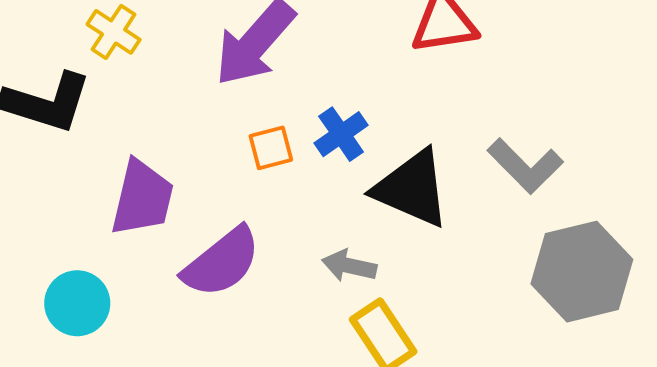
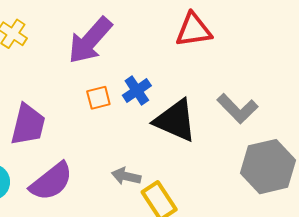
purple semicircle: (222, 262) -> (51, 181), moved
gray arrow: (349, 266) -> (126, 176), moved

